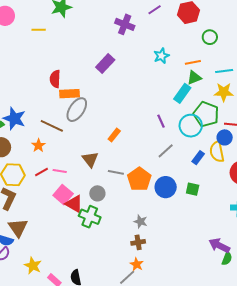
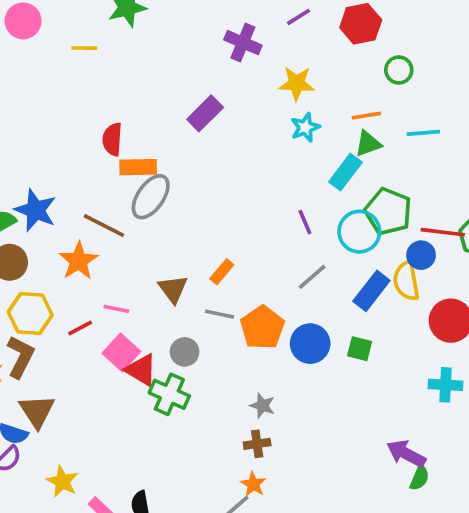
cyan star: (161, 56) -> (305, 127), moved
yellow star: (224, 92) -> (297, 83), moved
orange rectangle: (114, 135) -> (222, 272), moved
orange star: (38, 145) -> (78, 261), size x1.5
blue rectangle: (198, 158) -> (371, 291), size x1.5
red line: (41, 172) -> (80, 328), moved

